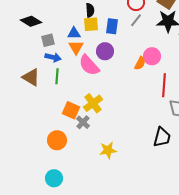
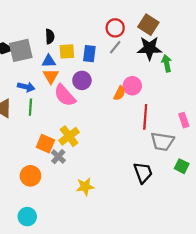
black semicircle: (90, 10) -> (50, 36), moved
gray square: (48, 40) -> (21, 50), moved, size x1.6
black trapezoid: (162, 137) -> (143, 173), turned -35

